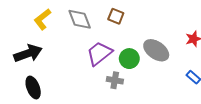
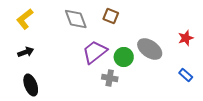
yellow L-shape: (42, 19) -> (25, 19), moved
black arrow: (28, 53) -> (26, 52), size x0.6

